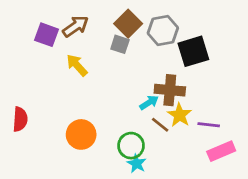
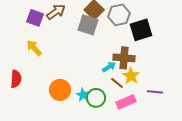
gray square: (120, 44) -> (88, 25), size x1.5
yellow arrow: (77, 65) -> (34, 48), moved
purple line: (209, 125) -> (155, 92), moved
pink rectangle: (221, 151) -> (126, 102), moved
cyan star: (137, 164) -> (83, 95), moved

